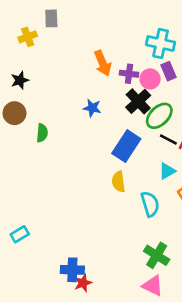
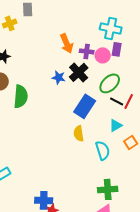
purple rectangle: (168, 71) -> (117, 49), turned 32
black cross: (138, 101) -> (79, 72), moved
green semicircle: (42, 133) -> (21, 96), size x1.6
green cross: (157, 255) -> (108, 189), turned -36

